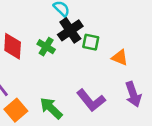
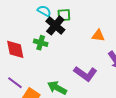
green square: (91, 42) -> (64, 15), moved

